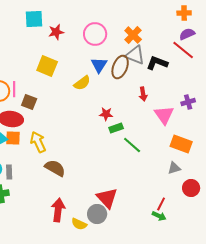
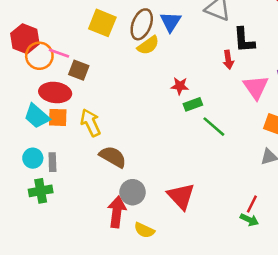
black L-shape: (157, 63) -> (244, 40), moved, turned -115
brown ellipse: (120, 67) -> (142, 24), moved
pink line: (14, 89) -> (59, 53), turned -70
gray circle: (97, 214) -> (133, 192), moved

